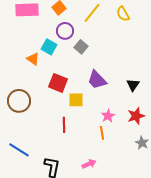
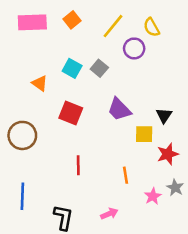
purple circle: (65, 31) -> (134, 48), moved
cyan square: (49, 47) -> (72, 68), moved
yellow square: (76, 100) -> (144, 134), moved
pink star: (108, 116) -> (153, 196), moved
blue line: (19, 150) -> (22, 196), turned 60

